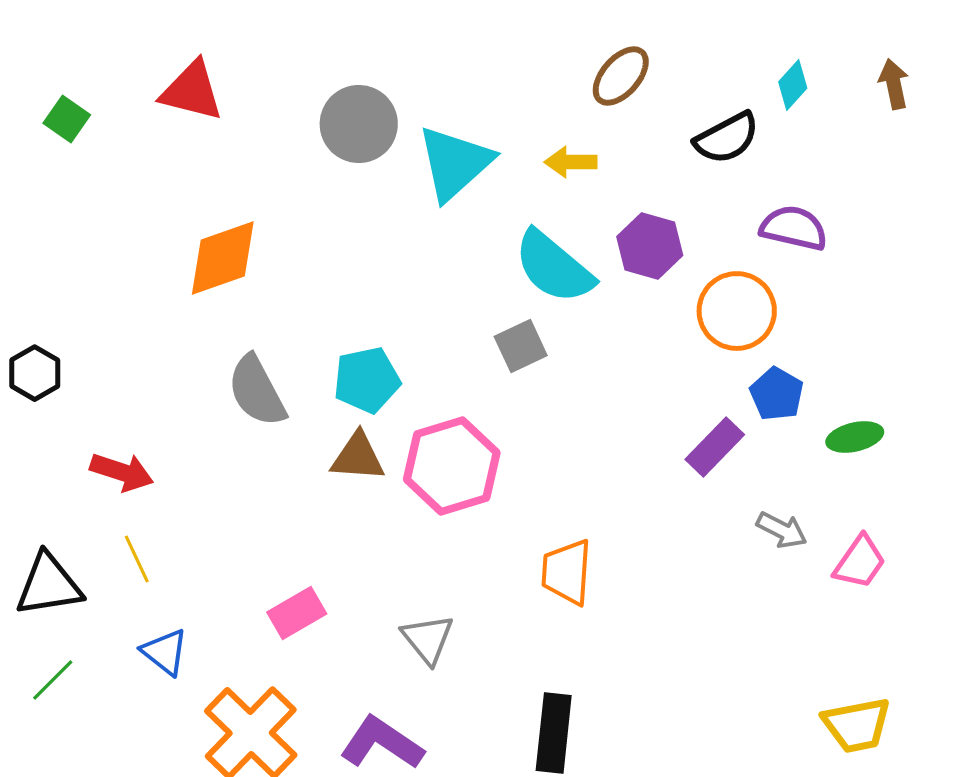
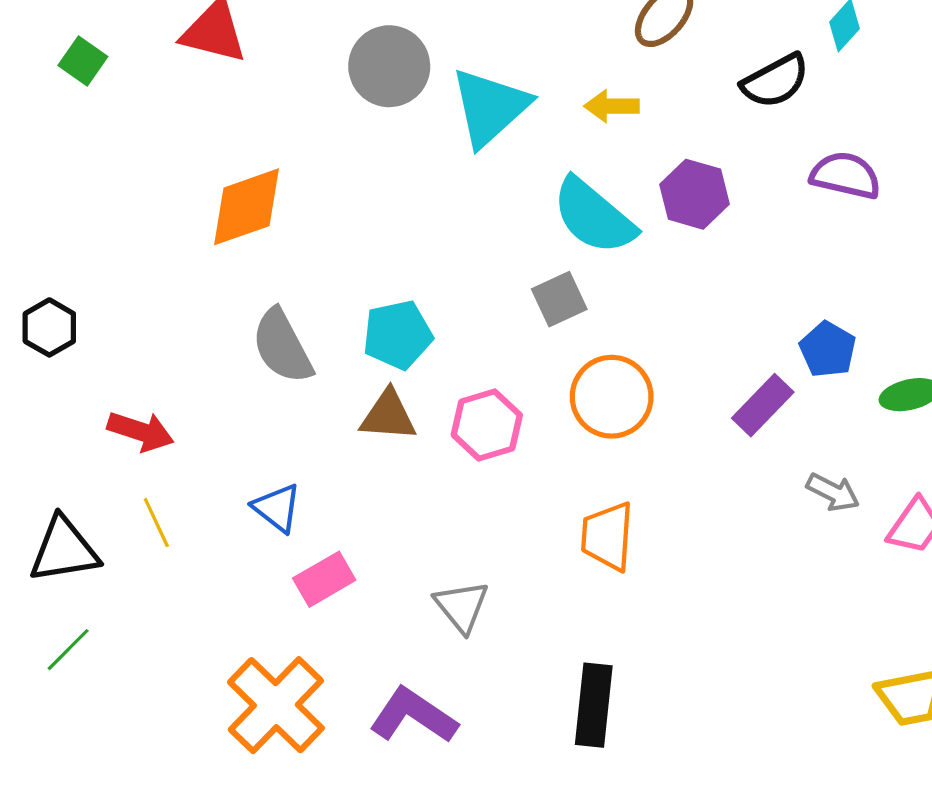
orange circle: (737, 311) -> (612, 397), moved
pink hexagon: (452, 466) -> (487, 425), size x0.7
blue triangle: (165, 652) -> (277, 508), moved

